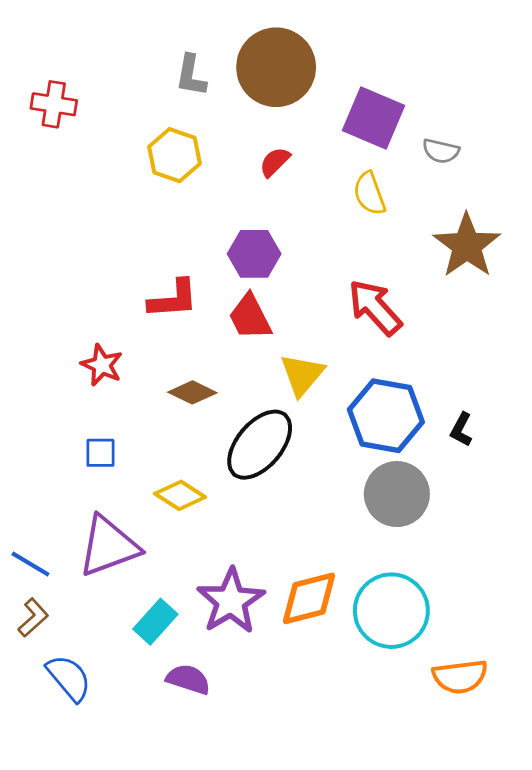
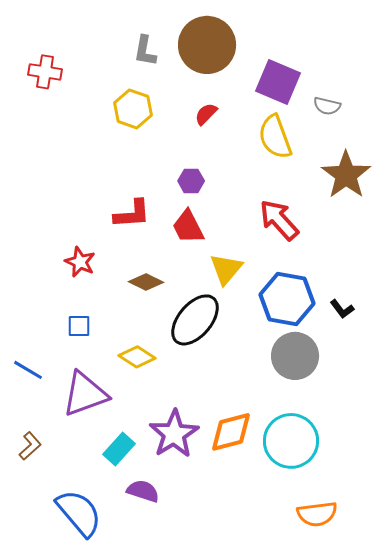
yellow semicircle: (369, 193) -> (275, 137), size x1.4
purple hexagon: (254, 254) -> (191, 181), size x0.7
black L-shape: (461, 430) -> (342, 309), turned -65
blue line: (30, 564) -> (28, 370), moved
orange semicircle: (460, 677) -> (317, 514), moved
blue semicircle: (69, 678) -> (79, 513), moved, size x1.4

